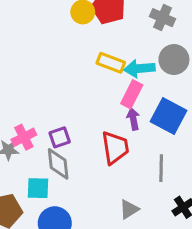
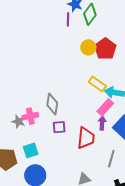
purple square: (60, 137) -> (59, 127), moved
gray diamond: (58, 164) -> (52, 104), moved
cyan square: (38, 188) -> (31, 150), turned -35

